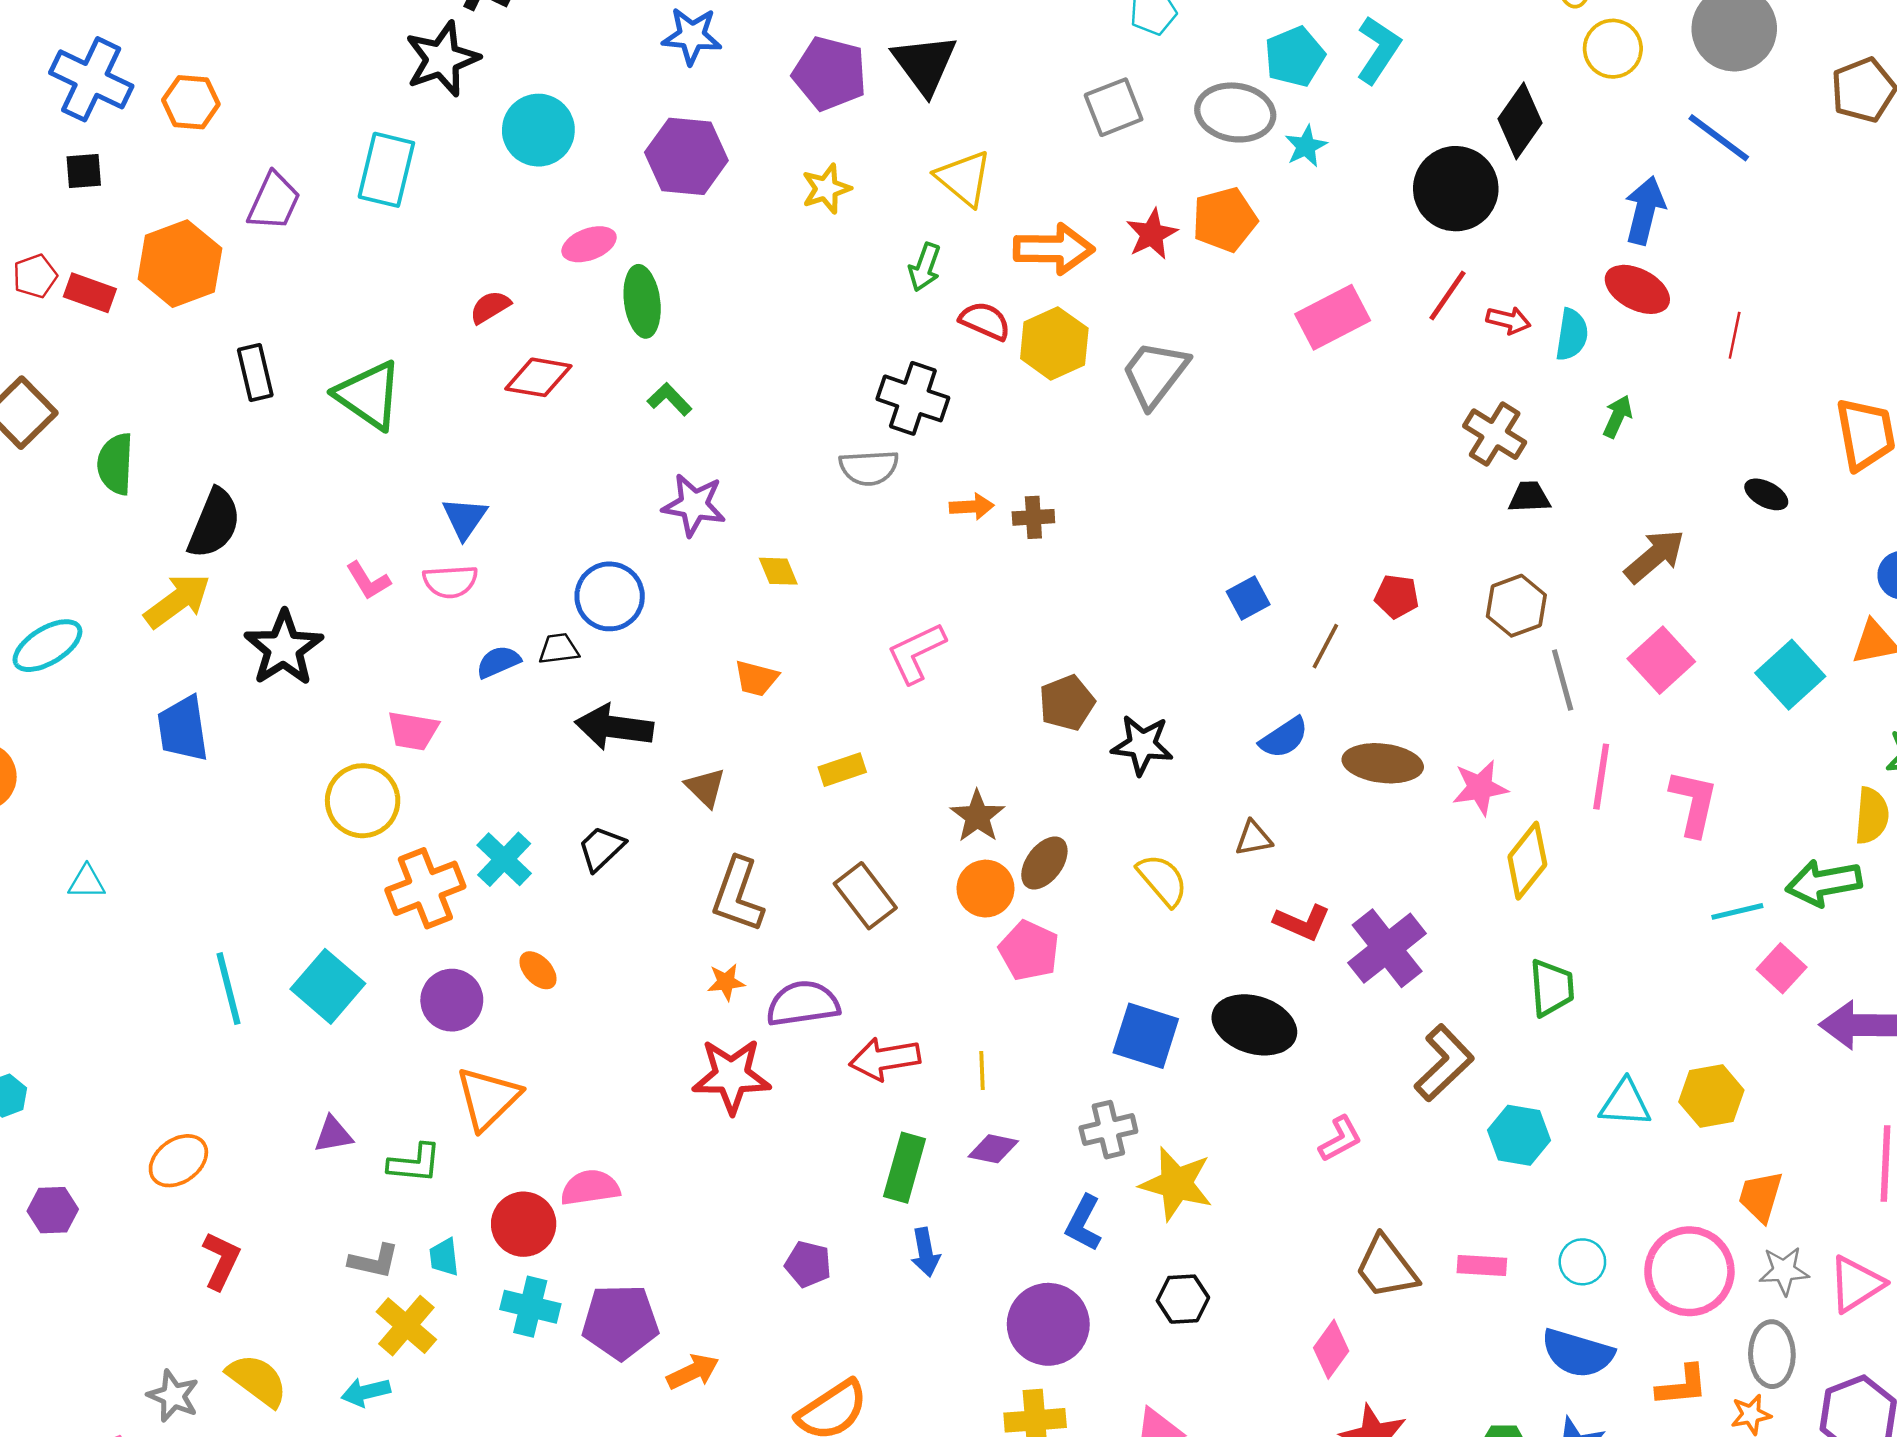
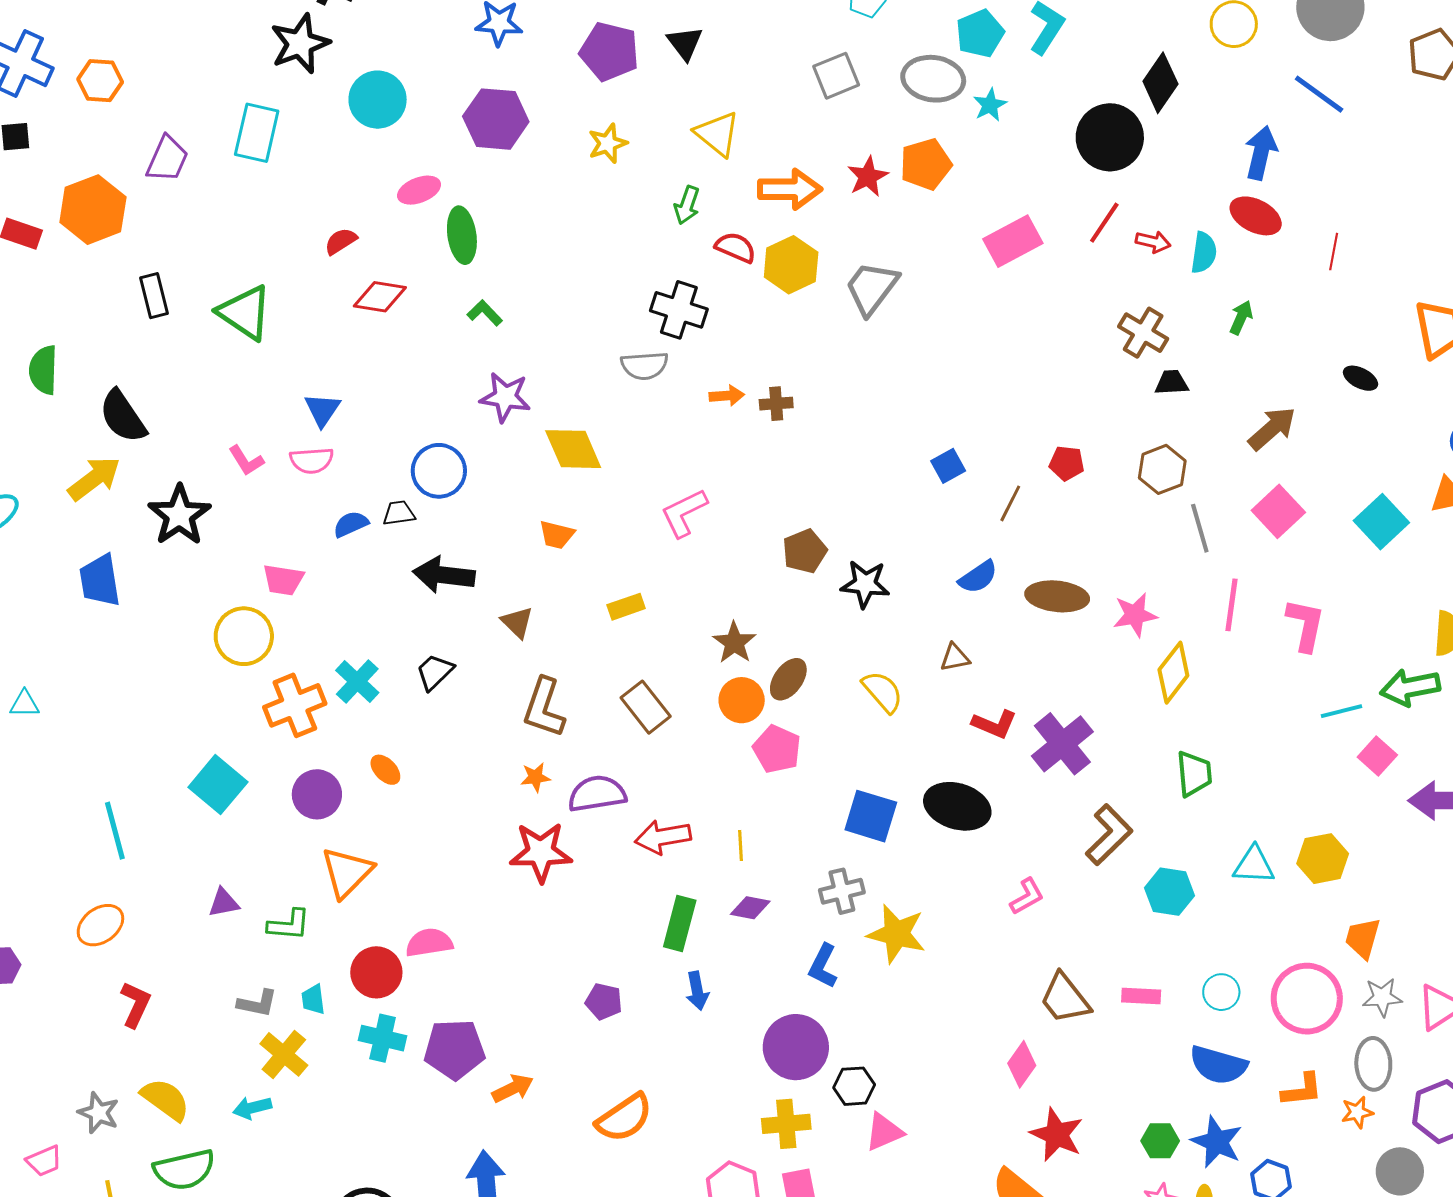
black triangle: (925, 64) -> (685, 43), size x0.7
black semicircle: (214, 523) -> (123, 416), turned 124
yellow diamond: (778, 571) -> (573, 449), size x1.8
cyan line: (228, 989) -> (115, 831), moved
black hexagon: (1183, 1299) -> (854, 1086), moved

